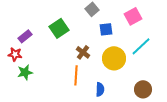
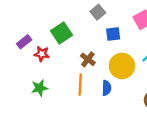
red star: (15, 54) -> (42, 54), moved
green star: (25, 72) -> (40, 88), moved
blue semicircle: (100, 89) -> (107, 88), moved

